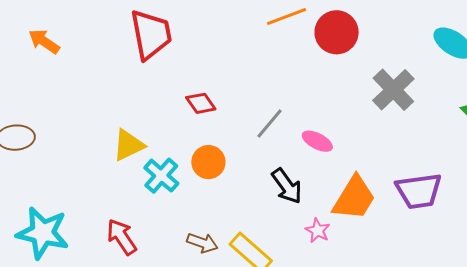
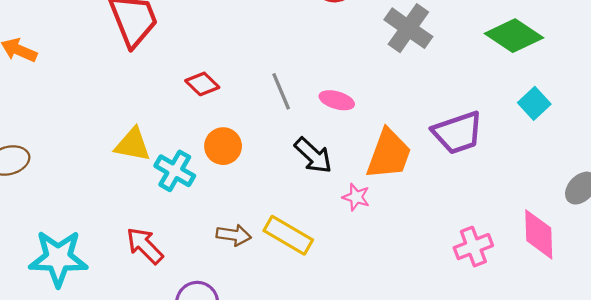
gray line: (269, 124) -> (281, 91), turned -52
yellow triangle: (128, 145) -> (133, 145), turned 48

